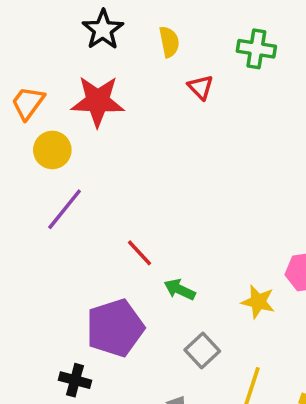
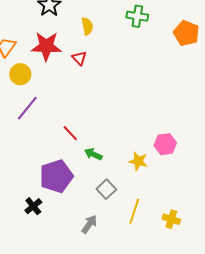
yellow semicircle: (169, 42) -> (87, 26), moved
red triangle: (201, 87) -> (79, 58), moved
black cross: (75, 380) -> (33, 206), turned 36

